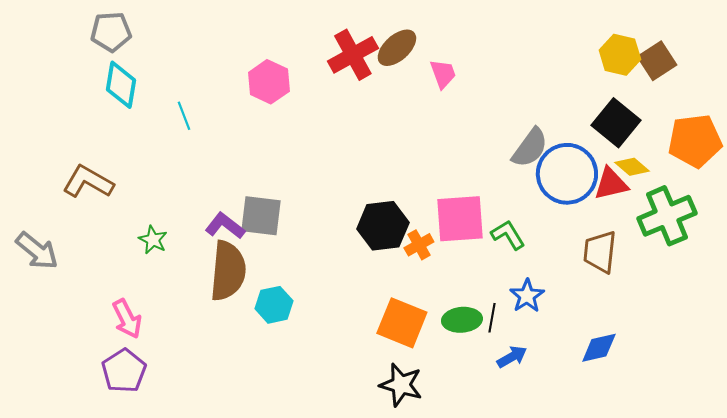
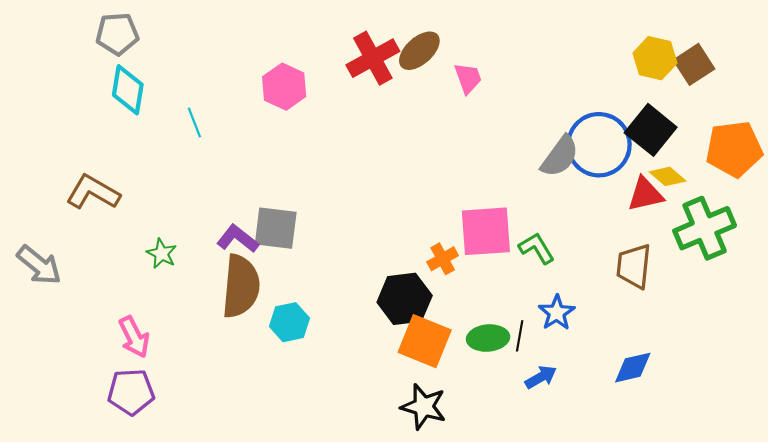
blue circle: (567, 174) -> (599, 145), moved
black hexagon: (383, 226) -> (405, 299), moved
purple pentagon: (124, 371) -> (131, 392), turned 30

